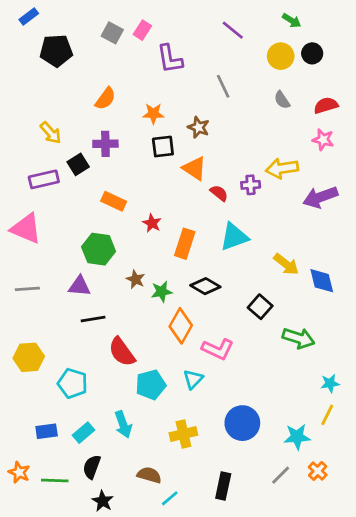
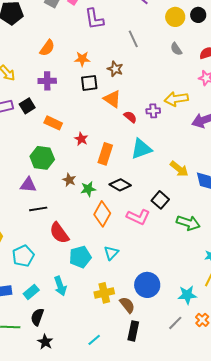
black square: (78, 164) -> (27, 106), moved
pink L-shape: (218, 349) -> (138, 217), moved
cyan pentagon: (73, 383) -> (23, 256), turned 30
brown semicircle: (149, 475) -> (127, 305), moved, turned 36

